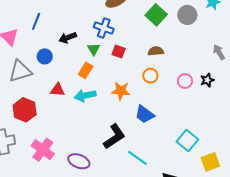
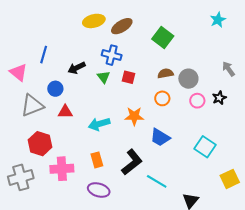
gray circle: (187, 15) -> (188, 79), moved
orange rectangle: (86, 70) -> (97, 160), moved, turned -42
red triangle: (58, 90) -> (65, 112), moved
cyan square: (187, 141) -> (205, 147), moved
pink cross: (43, 150) -> (62, 169), moved, turned -35

